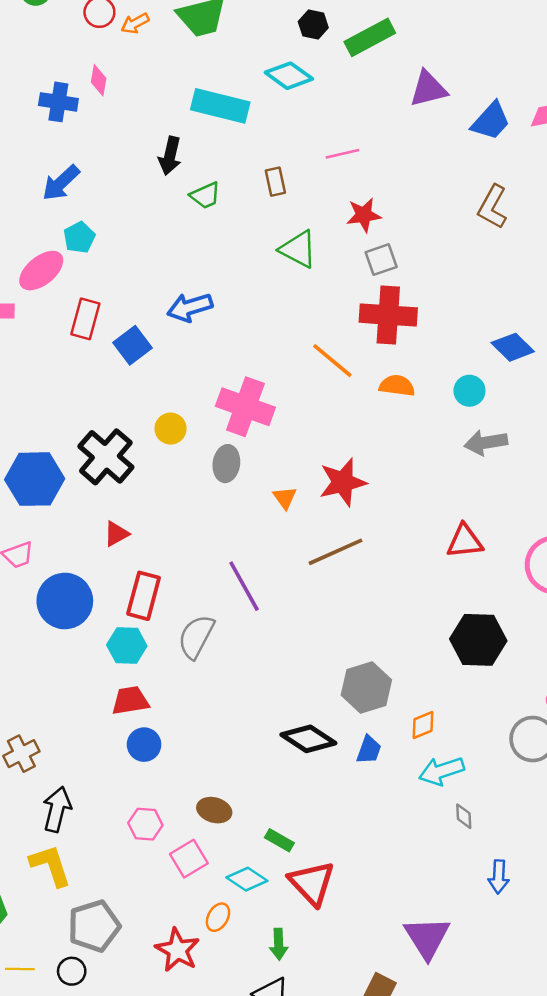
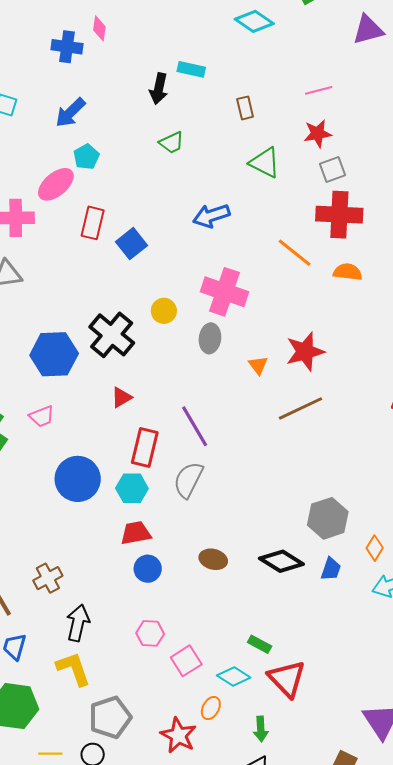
cyan rectangle: (220, 106) -> (191, 69), moved, size x0.6
pink line: (342, 154) -> (319, 90), moved
green trapezoid: (205, 195) -> (172, 143), moved
blue arrow: (190, 307) -> (211, 216), moved
purple line: (244, 586) -> (195, 426), moved
blue circle: (65, 601) -> (78, 479), moved
orange diamond: (423, 725) -> (375, 548), turned -35
brown ellipse: (214, 810) -> (213, 559), moved

